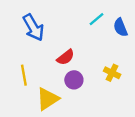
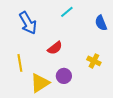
cyan line: (97, 19) -> (67, 12), moved
purple circle: (74, 80) -> (64, 76), moved

